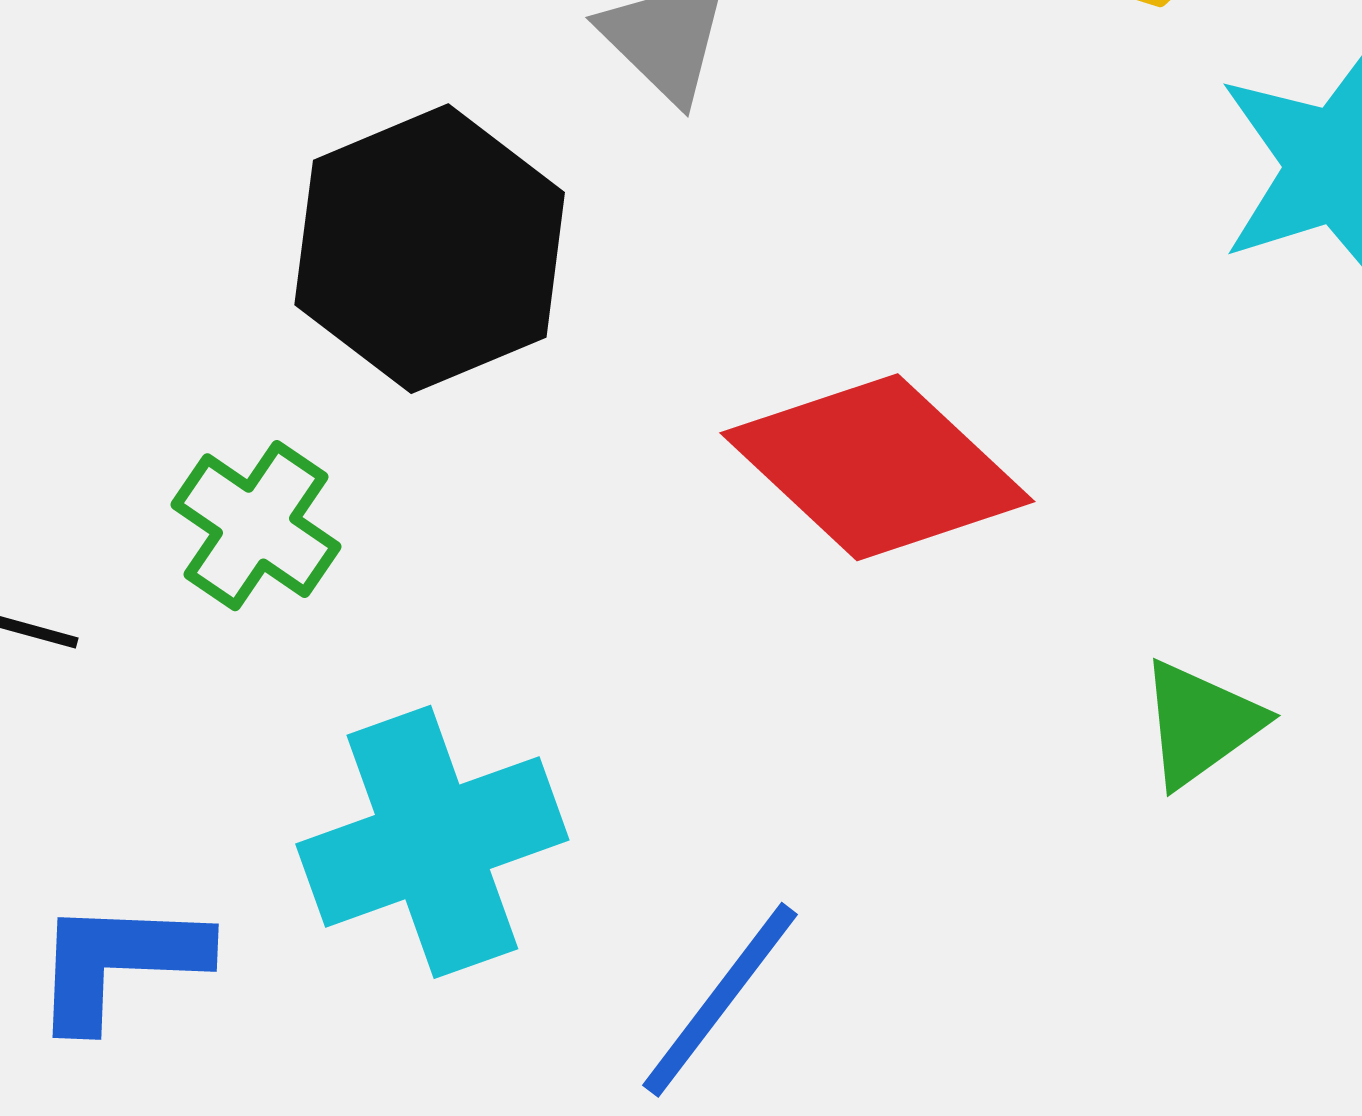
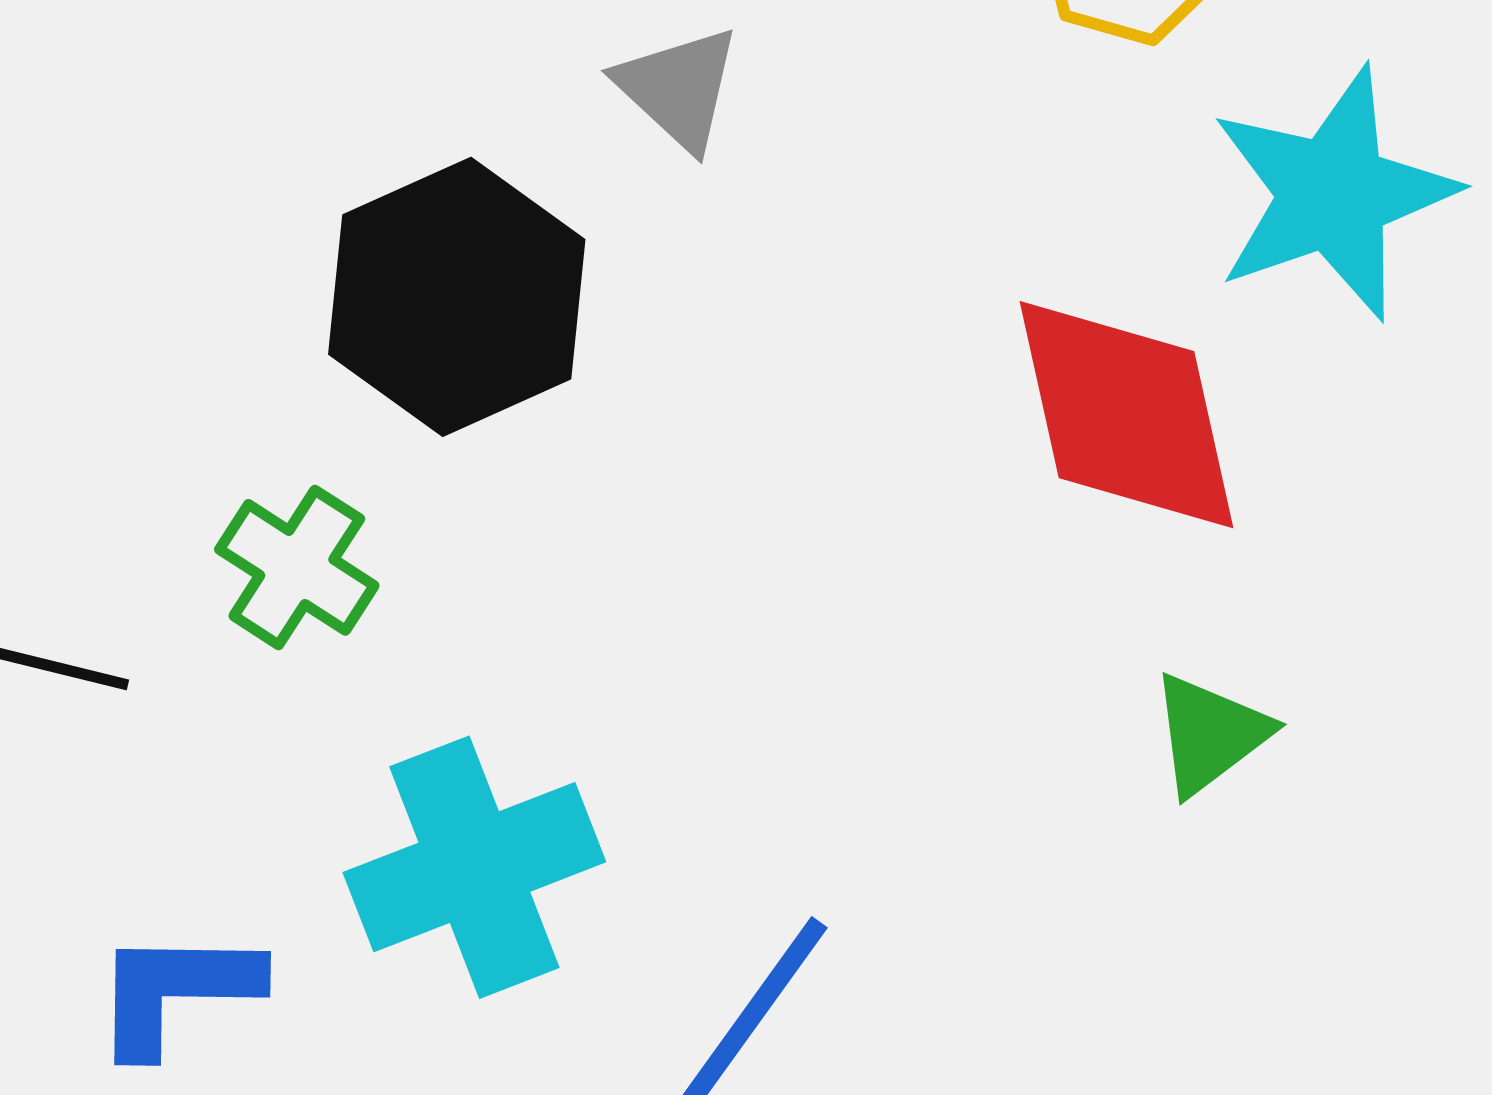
red diamond: (877, 467) -> (1126, 415), moved, turned 36

